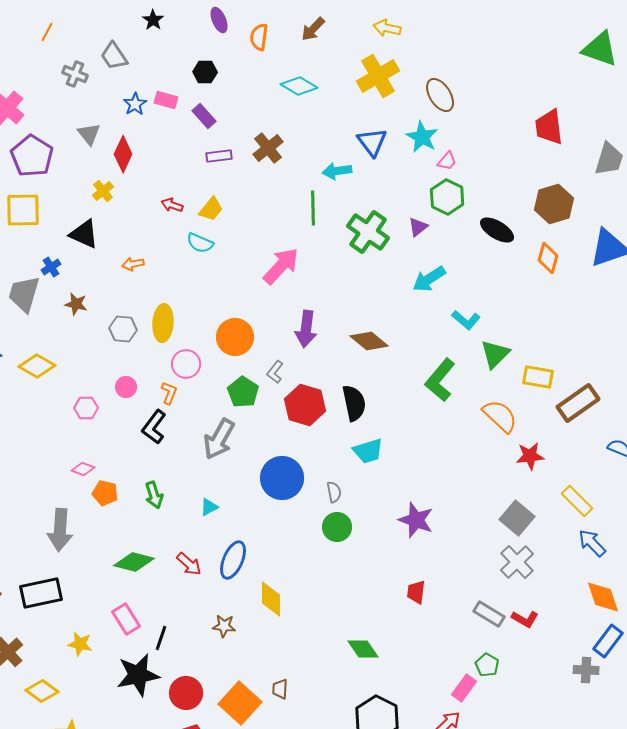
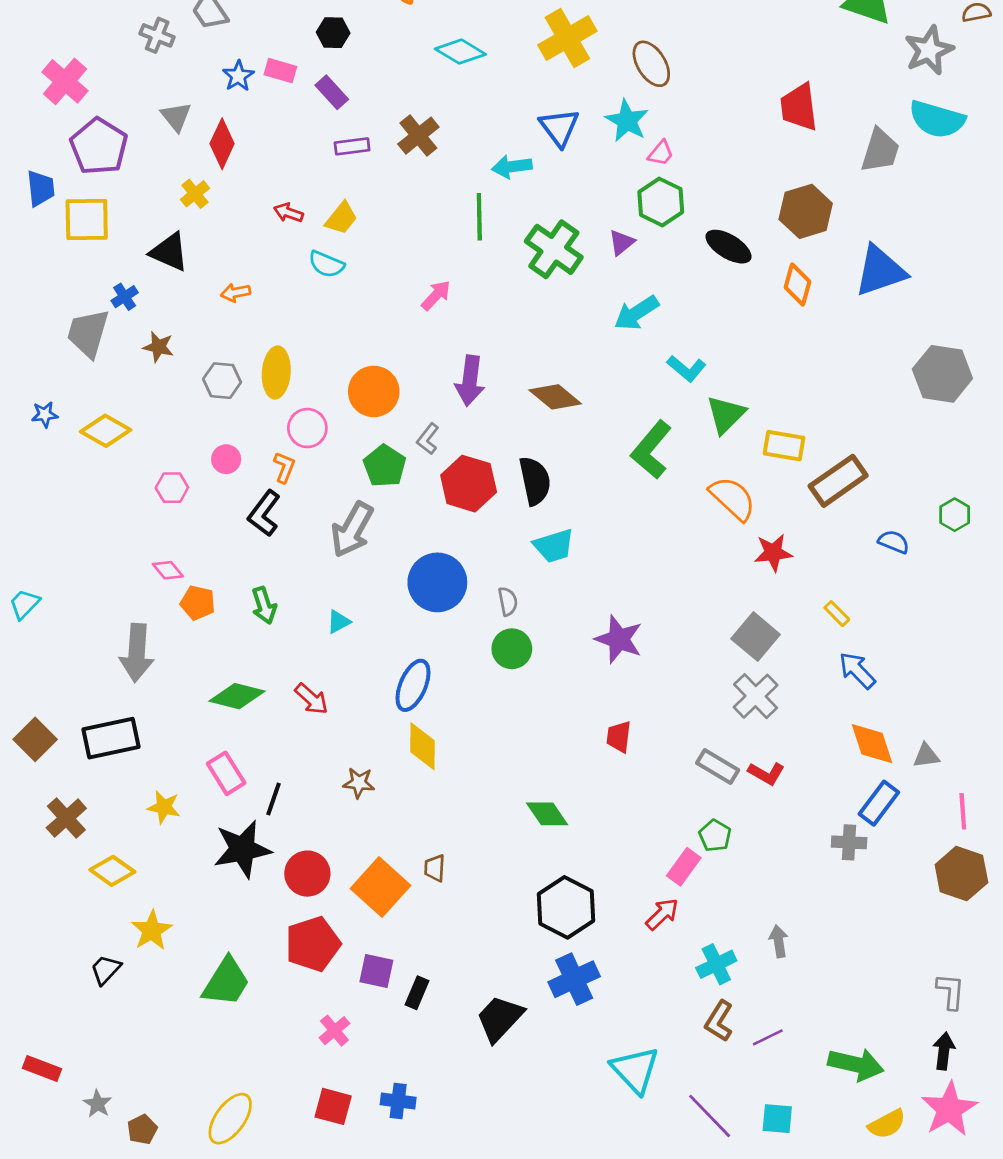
pink arrow: (281, 266) -> (436, 295), size x0.6
pink diamond: (83, 469) -> (168, 570), turned 30
yellow rectangle: (577, 501) -> (837, 614), size x0.6
blue ellipse: (233, 560) -> (413, 685), moved

